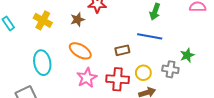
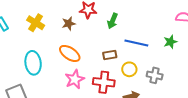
green arrow: (155, 12) -> (113, 21), moved
green star: (187, 55) -> (170, 42), moved
yellow circle: (143, 73) -> (129, 69), moved

